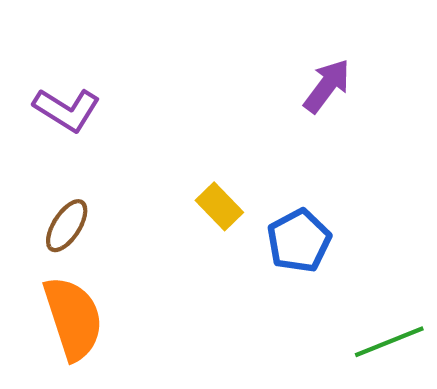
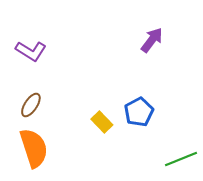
yellow rectangle: (219, 206) -> (102, 122), moved

